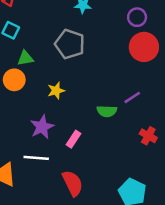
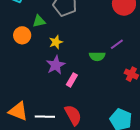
green triangle: (25, 58) -> (39, 21), moved
purple star: (42, 127) -> (56, 65), moved
white line: (36, 158) -> (45, 117), moved

